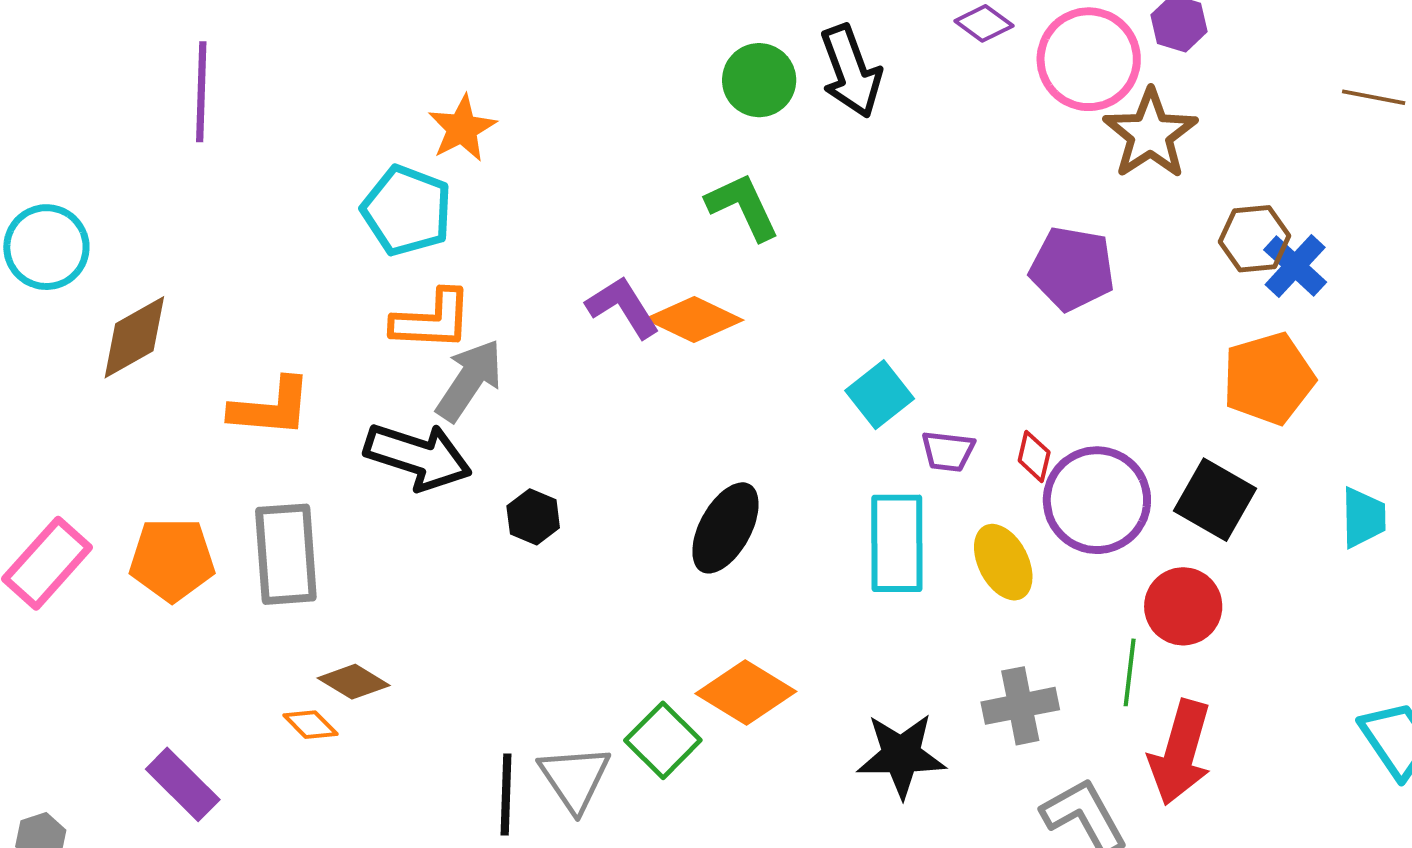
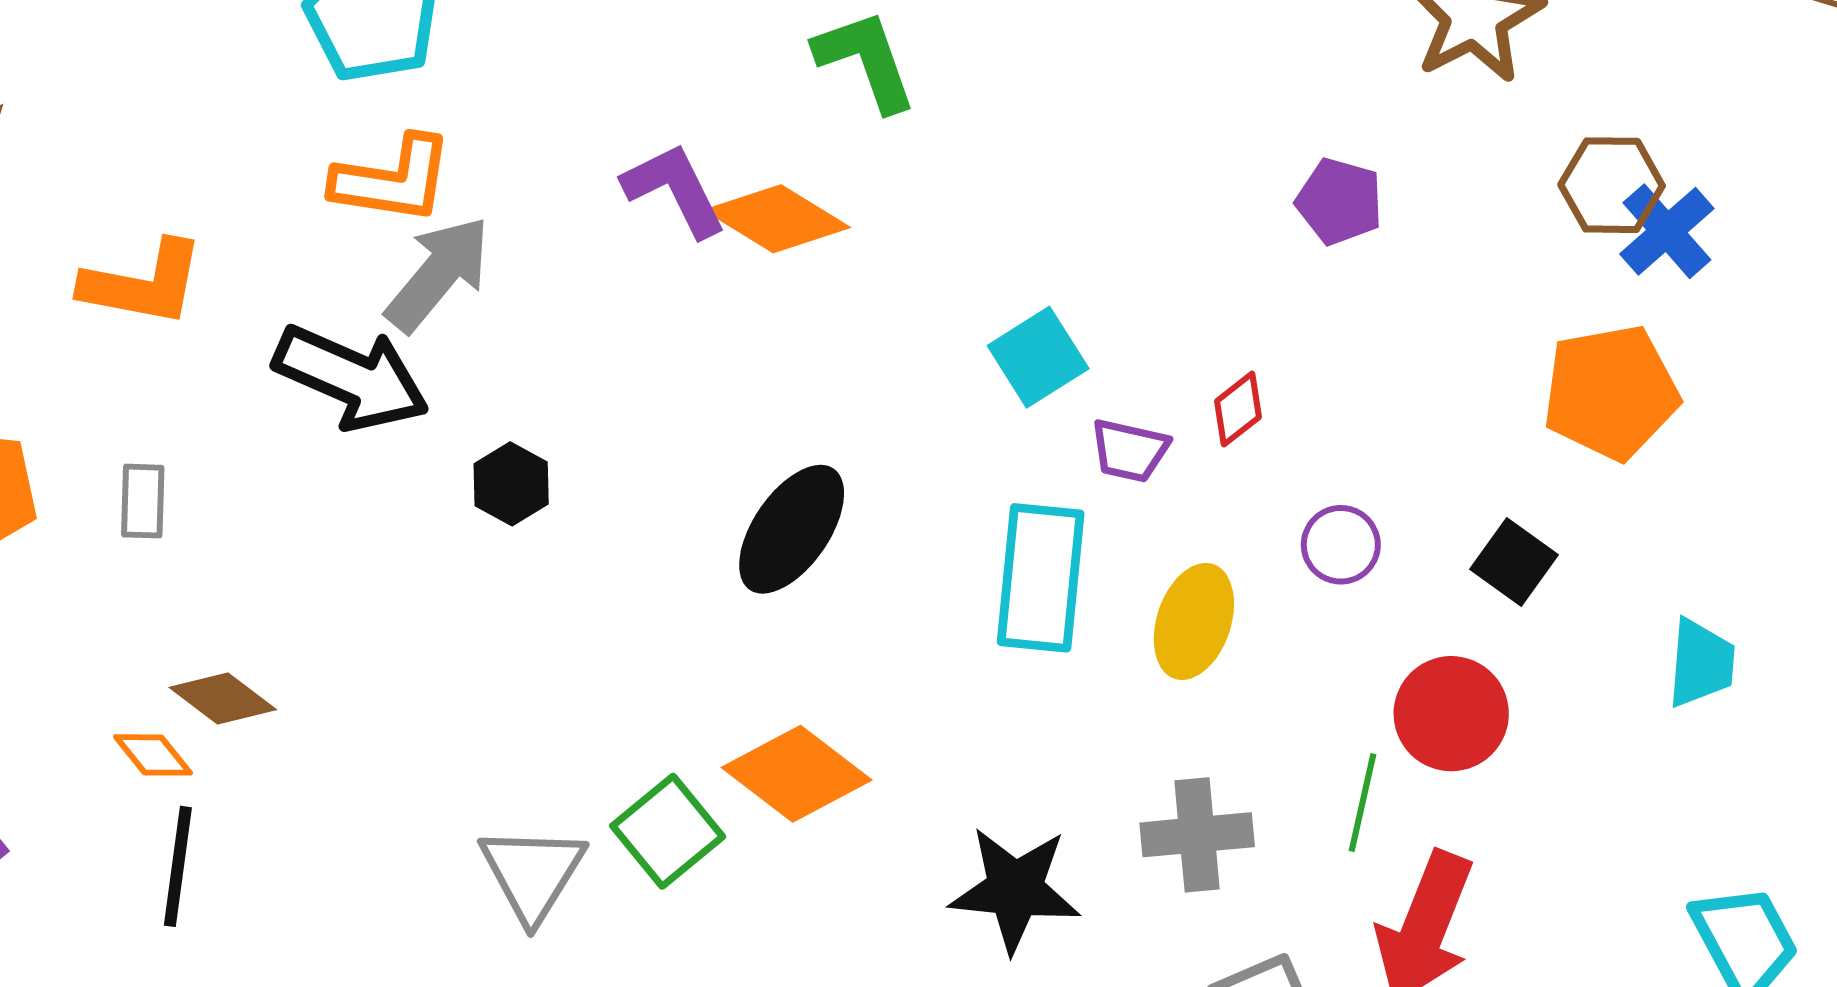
purple pentagon: (1072, 269) -> (1339, 201), size x0.7
red diamond: (1034, 456) -> (1238, 409), moved, turned 33
purple circle: (1097, 500) -> (1341, 545), size x0.5
black square: (1215, 500) -> (1514, 562), size x0.7
cyan trapezoid: (1363, 518) -> (1701, 663), moved
gray rectangle: (286, 554) -> (143, 501), size x0.5
yellow ellipse: (1003, 562) -> (1194, 621), turned 40
black line: (506, 795) -> (178, 866), moved

